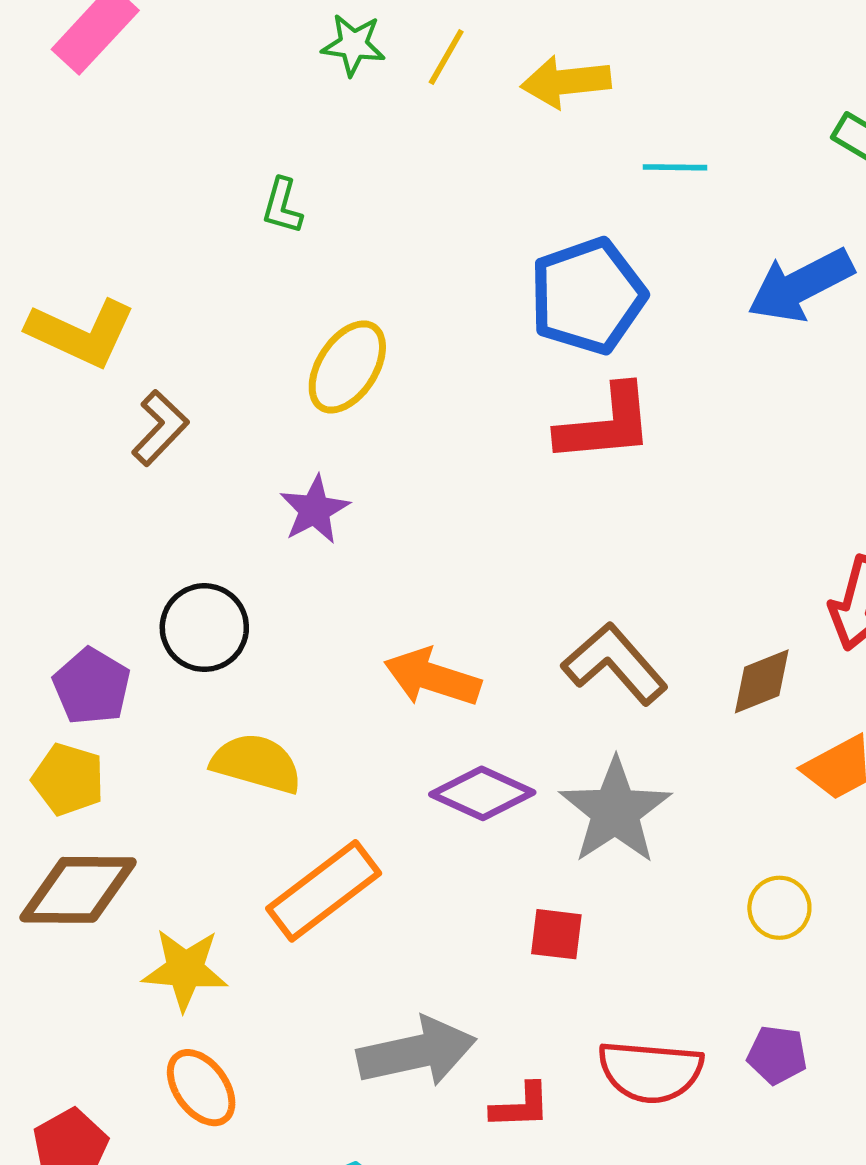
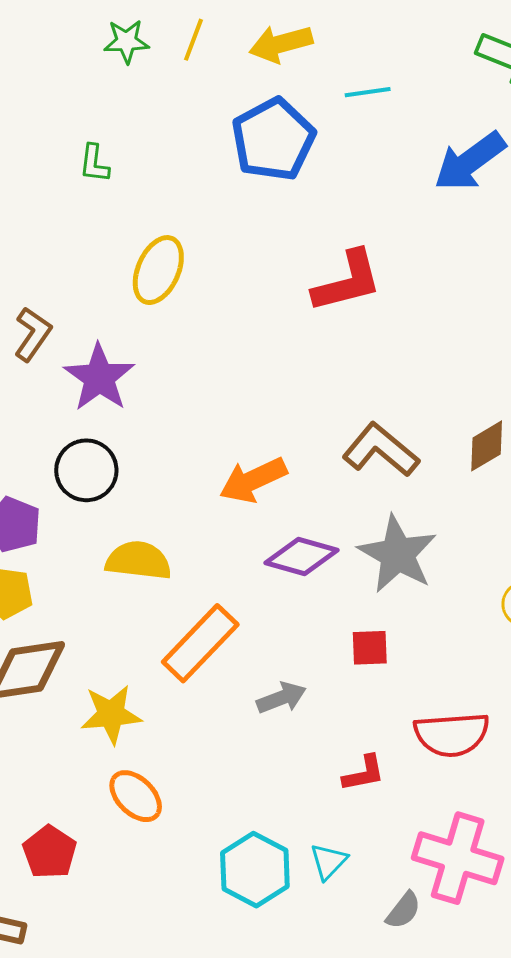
blue pentagon: (588, 296) -> (273, 139), moved
purple star: (315, 510) -> (99, 377), moved, size x1.4
orange arrow: (432, 677) -> (253, 480), turned -34
gray arrow: (417, 1052) -> (281, 698), moved, size x0.6

